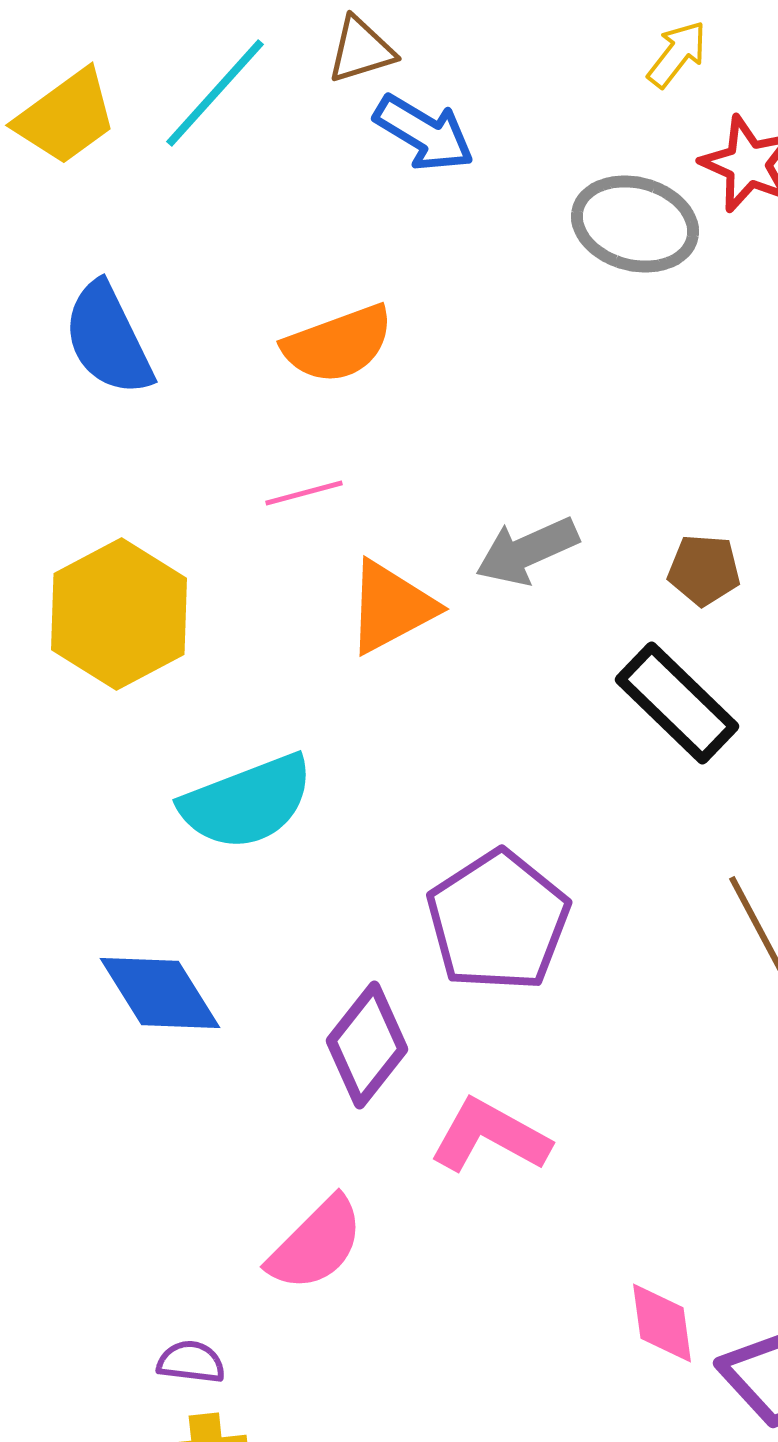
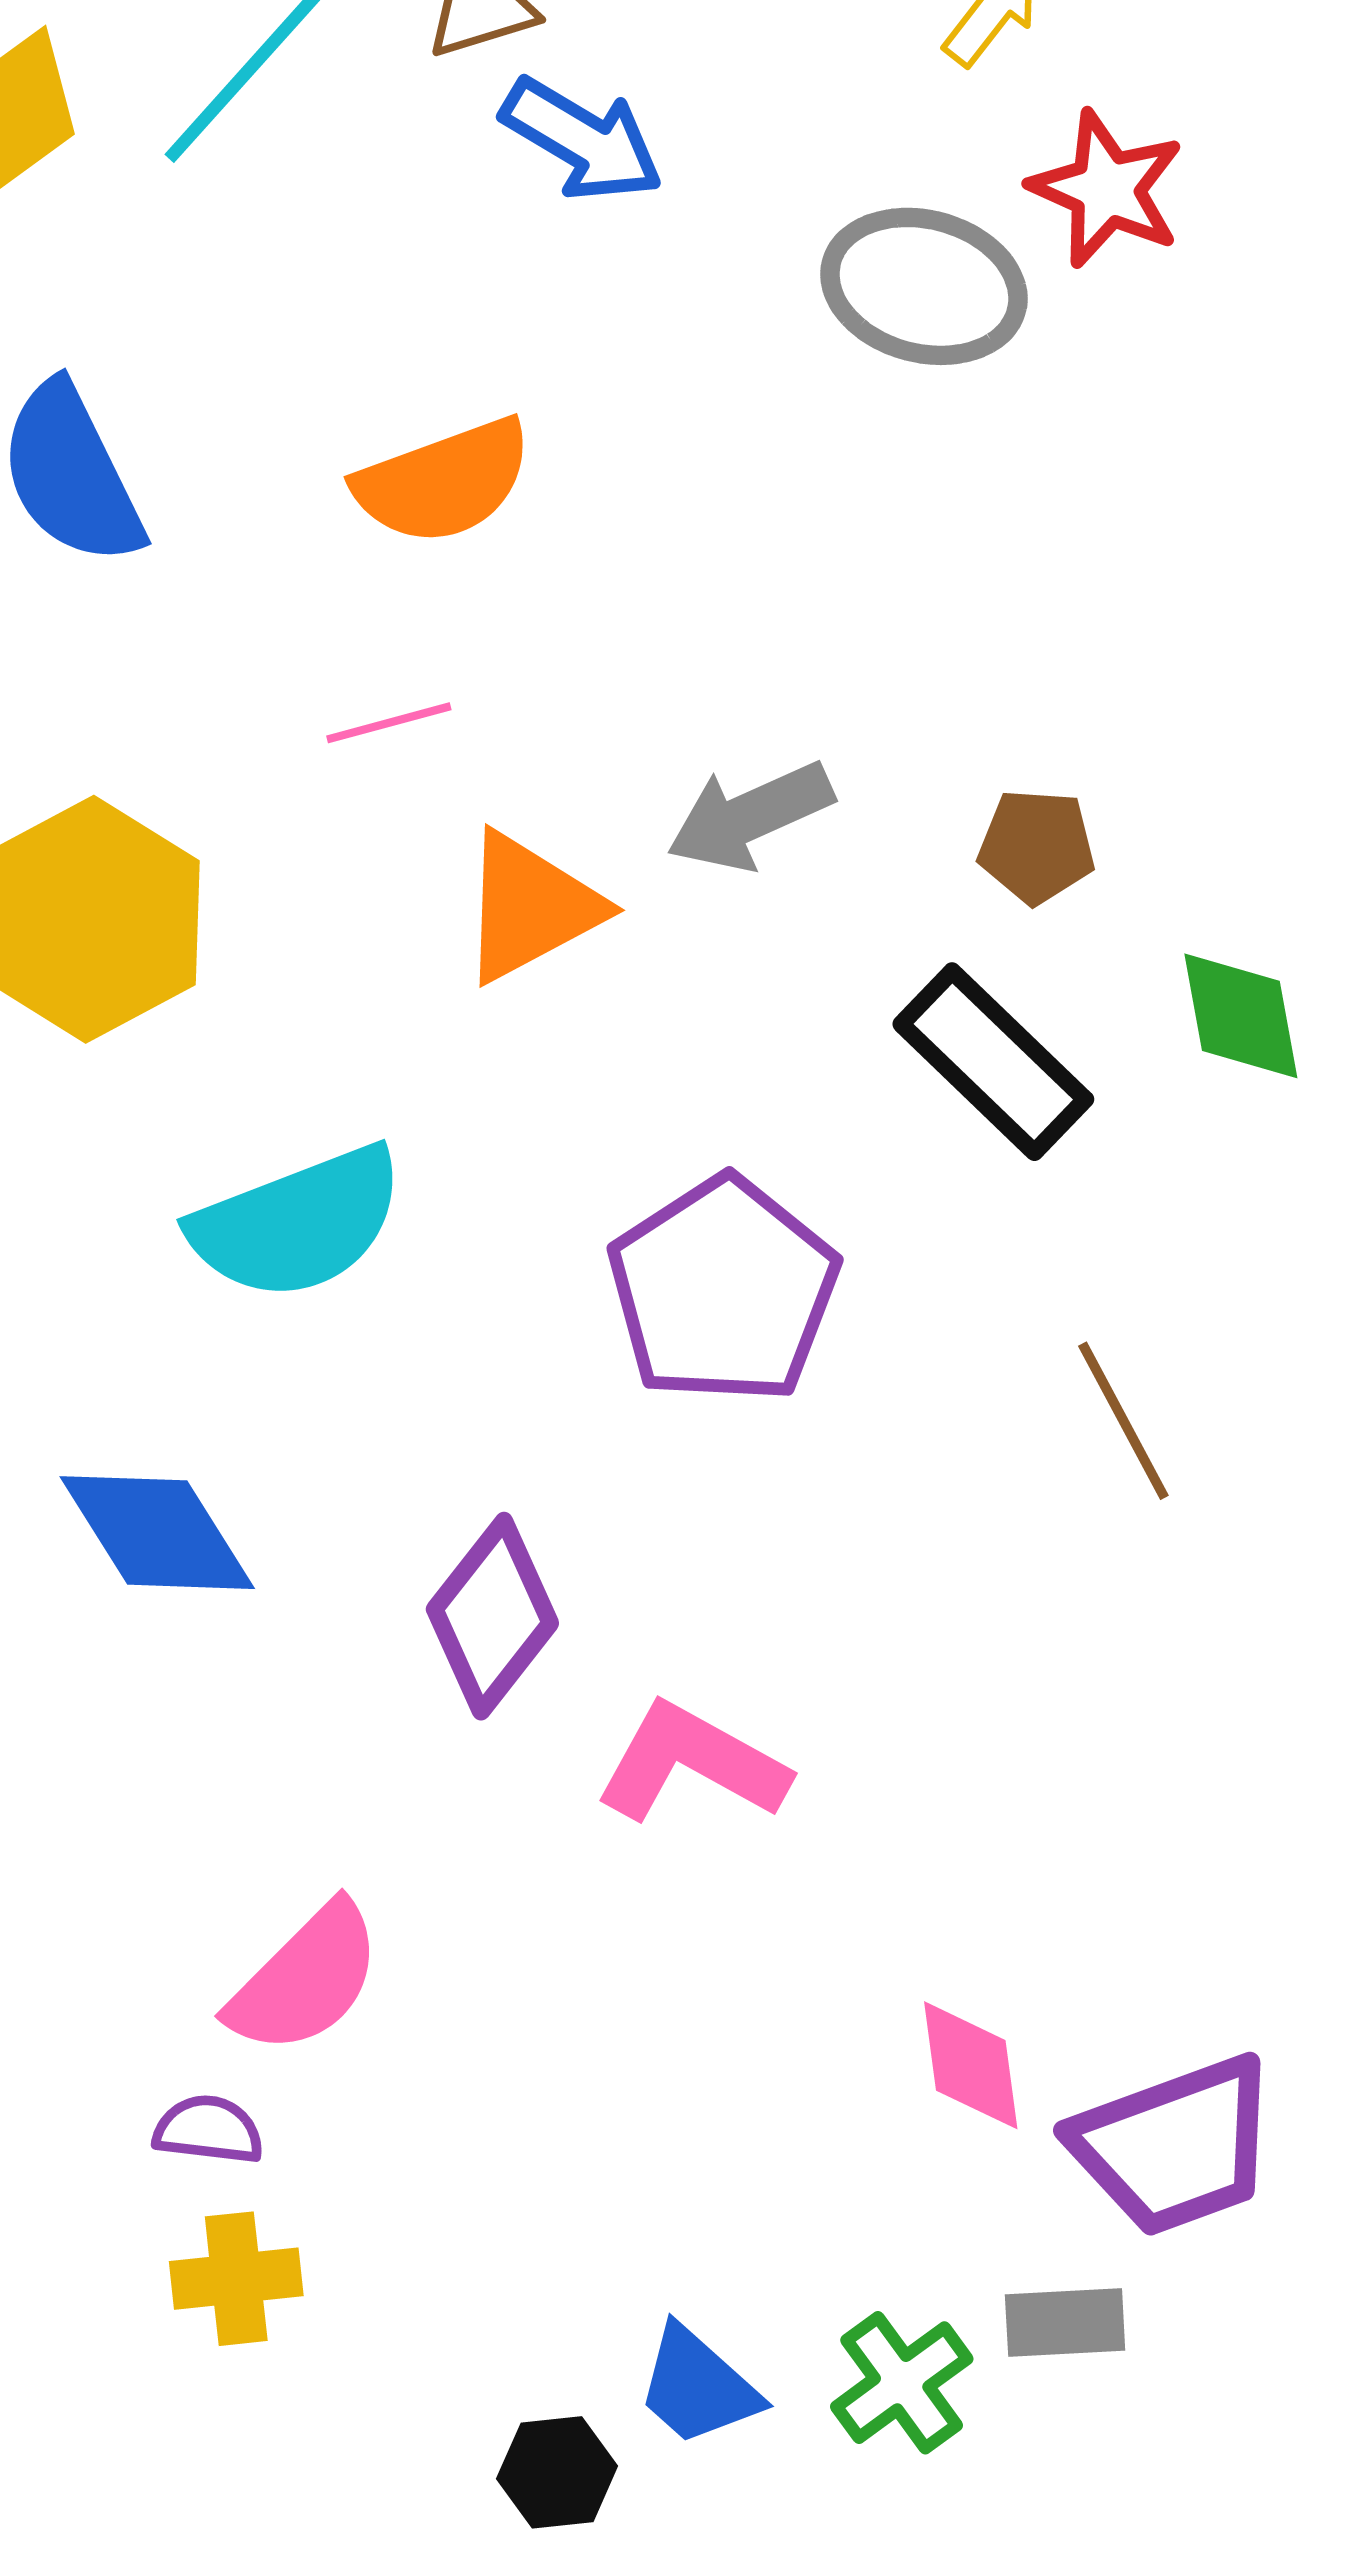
purple pentagon: (498, 921) -> (723, 1290), moved
pink semicircle: (316, 1244) -> (305, 1979), moved

